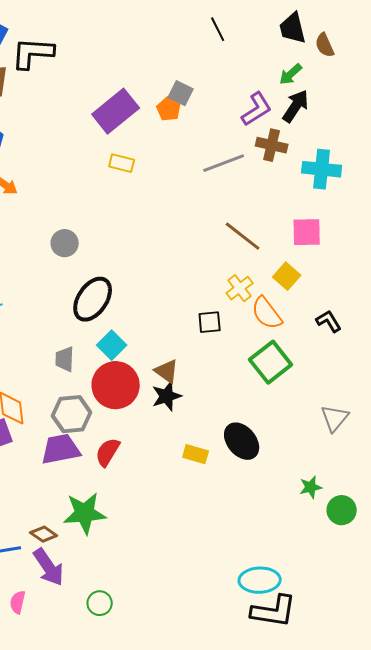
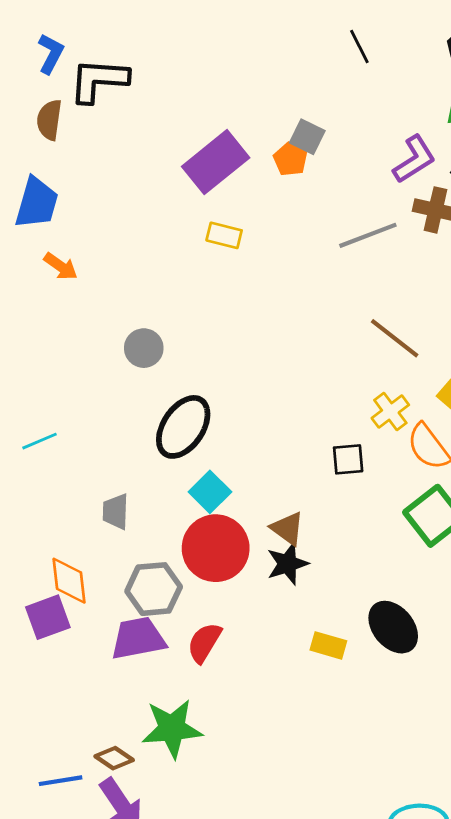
gray trapezoid: (65, 359) -> (116, 512), moved

